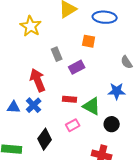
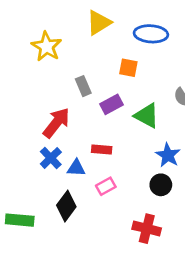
red arrow: (38, 80) -> (56, 123), turned 60
blue star: (117, 91) -> (168, 155), moved, turned 30
green triangle: (92, 106) -> (147, 116), moved
blue triangle: (14, 107) -> (76, 168), moved

